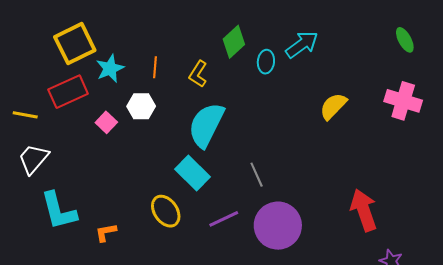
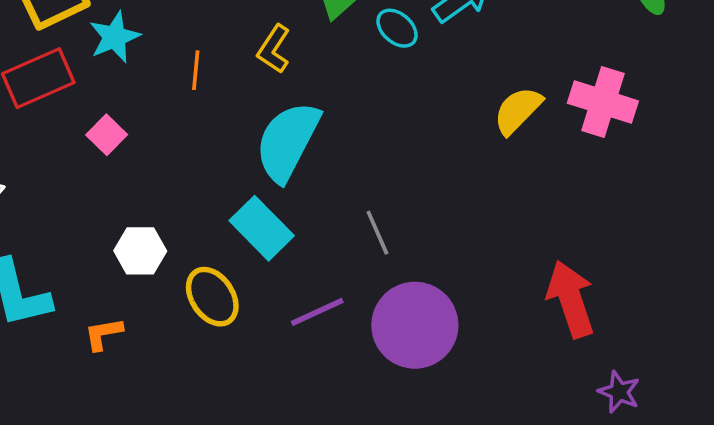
cyan ellipse: (266, 62) -> (397, 28), turned -55
orange line: (155, 67) -> (196, 70), moved
pink cross: (403, 101) -> (603, 102), moved
white hexagon: (141, 106) -> (140, 251), moved

